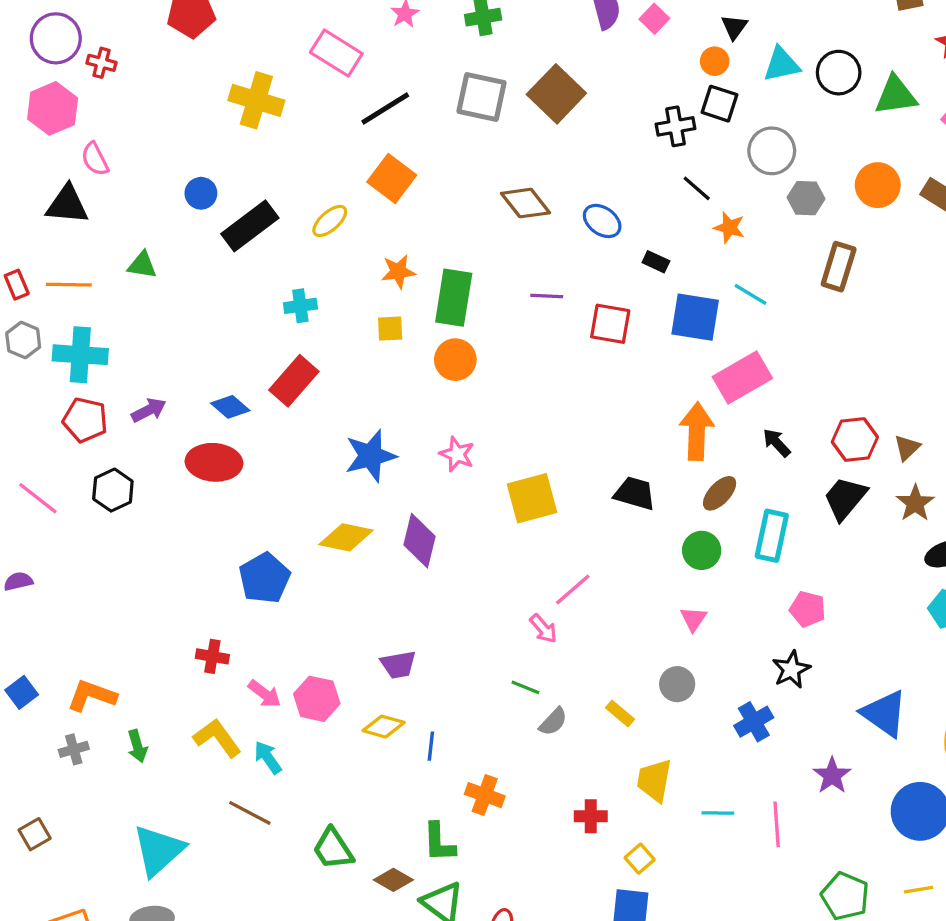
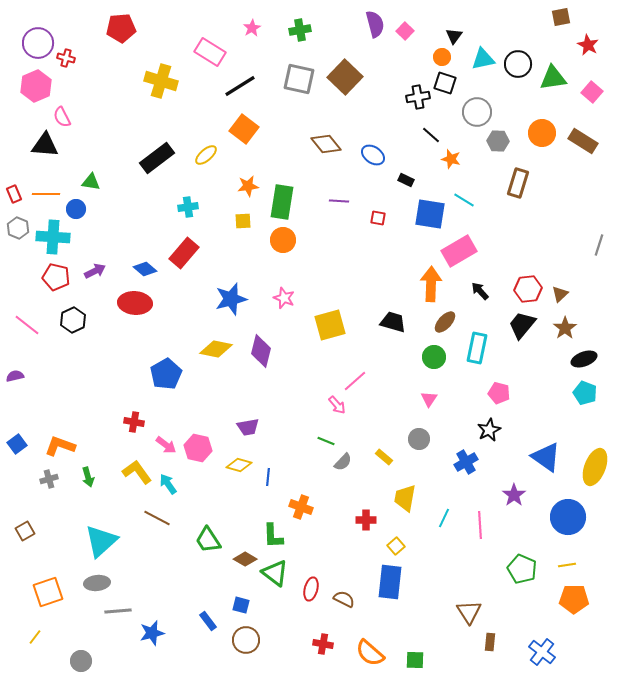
blue circle: (201, 193) -> (76, 209), moved
red square: (610, 324) -> (378, 218), size x0.6
cyan line: (718, 813) -> (444, 518), turned -66

